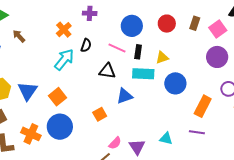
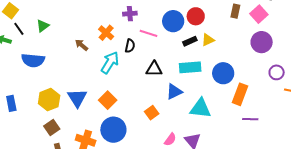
red circle: (167, 24) -> (196, 16), moved
brown arrow: (19, 36) -> (81, 45), moved
pink line: (117, 48) -> (149, 33), moved
black rectangle: (138, 52) -> (190, 41), moved, turned 64
yellow triangle: (162, 58) -> (208, 40), moved
orange rectangle: (203, 106) -> (240, 94), moved
cyan triangle: (166, 139) -> (200, 108), moved, size x1.6

